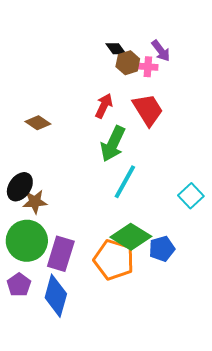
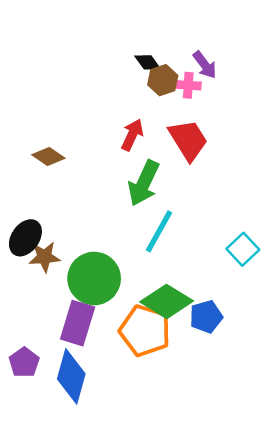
green circle: (27, 241) -> (94, 279), moved

